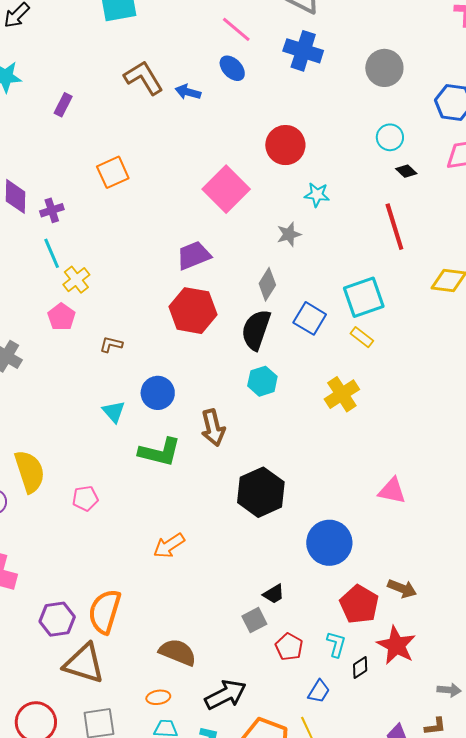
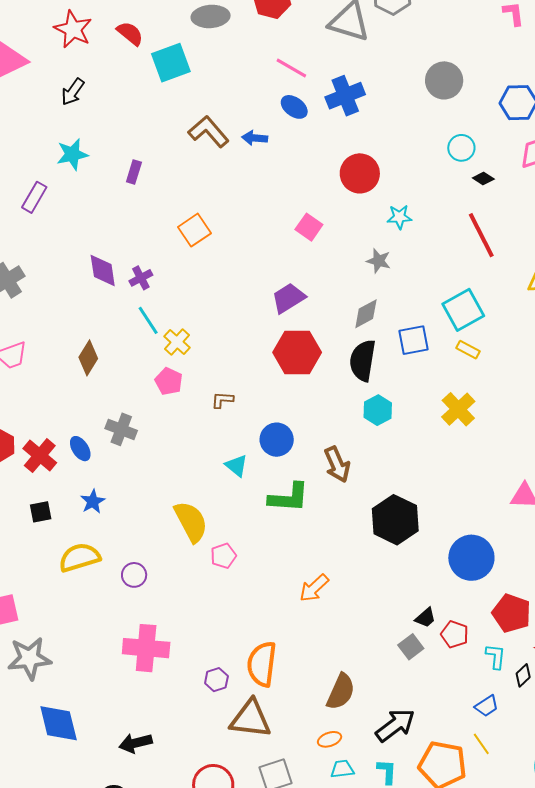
blue cross: (303, 51) -> (345, 96), moved, turned -30
pink square: (226, 189) -> (309, 227), size x0.6
gray star: (289, 234) -> (379, 261), turned -30
gray diamond: (267, 284) -> (366, 314), turned 40
blue square: (310, 318) -> (414, 340), turned -32
yellow semicircle: (30, 471) -> (191, 522), moved
purple hexagon: (57, 619) -> (216, 680), size x0.7
red pentagon: (289, 647) -> (455, 634), moved
brown semicircle: (178, 652) -> (341, 692), turned 102
blue trapezoid: (319, 691) -> (487, 706), turned 35

